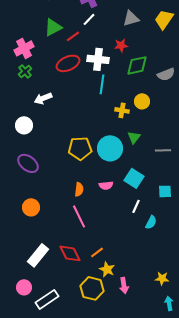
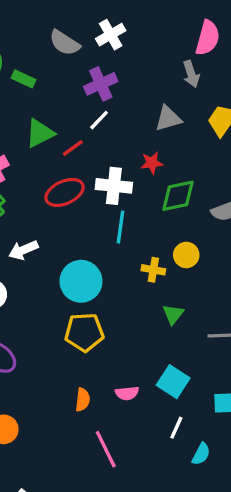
cyan circle: (110, 148) -> (81, 281), moved
pink line: (79, 216) -> (106, 449), moved

